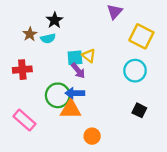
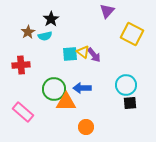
purple arrow: (78, 71) -> (94, 55), moved
cyan circle: (135, 71) -> (126, 85), moved
blue arrow: (75, 93) -> (82, 88), moved
black square: (139, 110) -> (130, 103), turned -32

